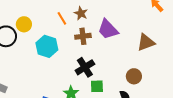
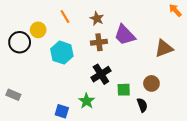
orange line: (62, 18) -> (65, 16), moved
green square: (97, 86) -> (124, 90), moved

